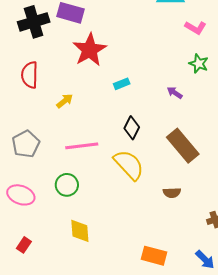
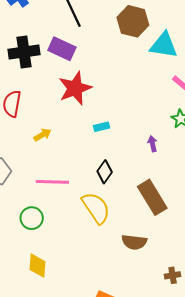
purple arrow: (175, 93) -> (152, 144), turned 35
brown semicircle: (172, 193) -> (134, 242), size x1.4

